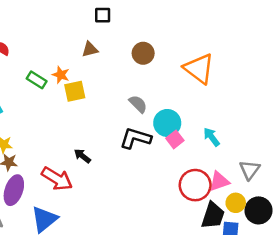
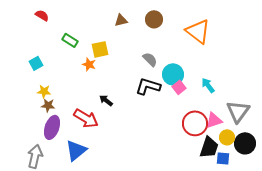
brown triangle: (90, 49) -> (121, 20), moved
orange star: (61, 75) -> (89, 64), moved
gray triangle: (250, 170) -> (238, 111), size x1.4

